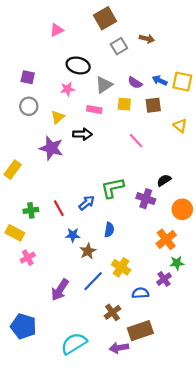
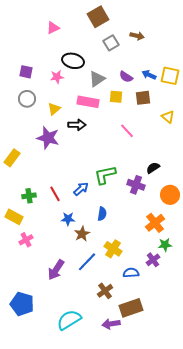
pink star: (67, 89) -> (57, 77), moved
pink rectangle: (94, 109) -> (88, 102), size x1.5

